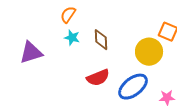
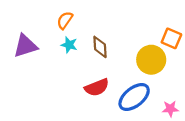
purple triangle: (31, 53) -> (25, 46), moved

